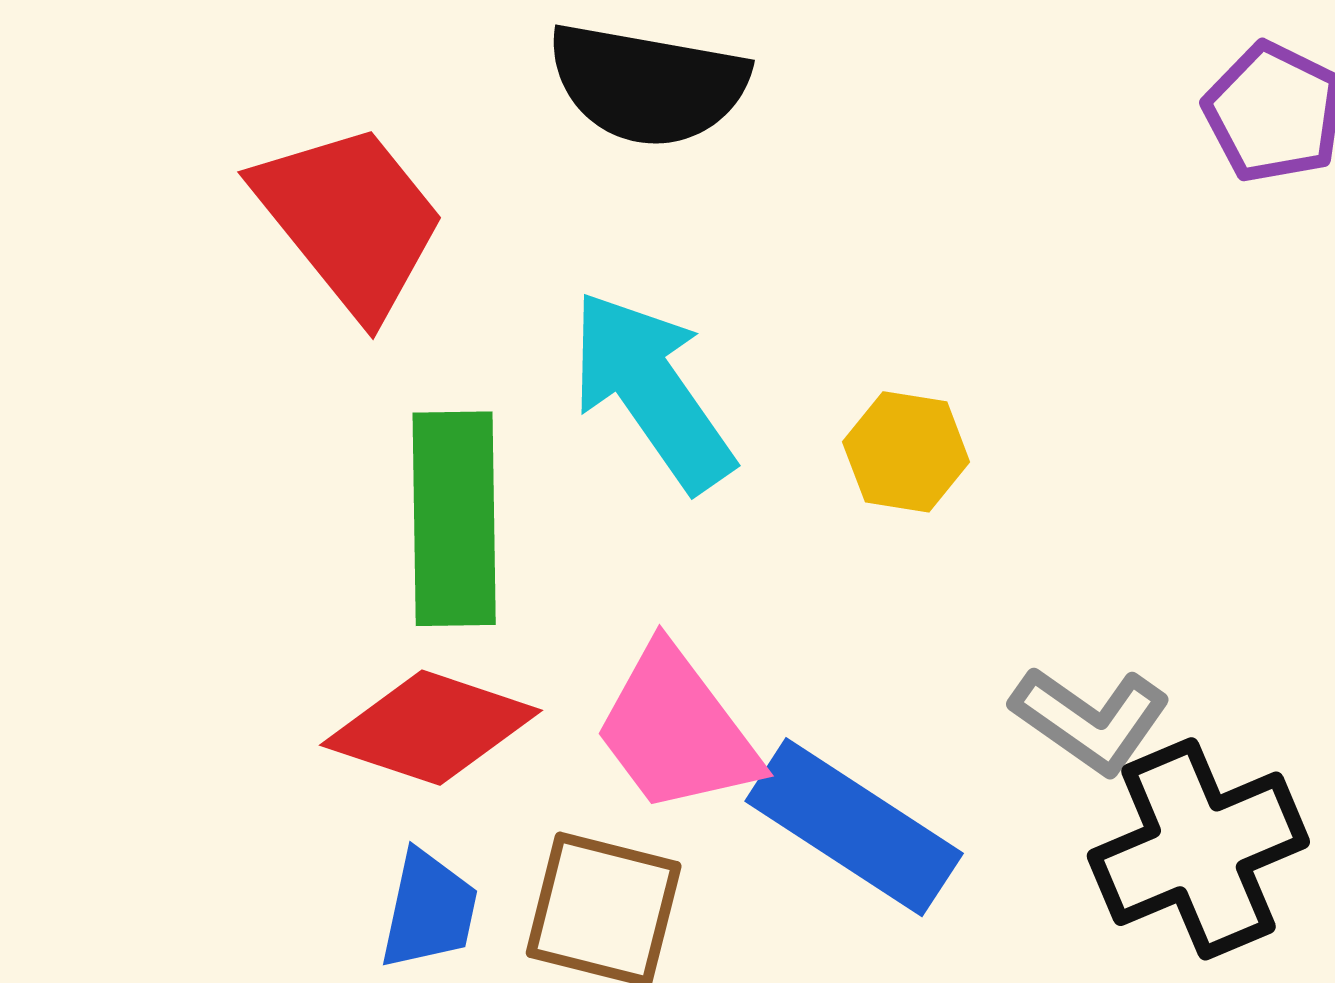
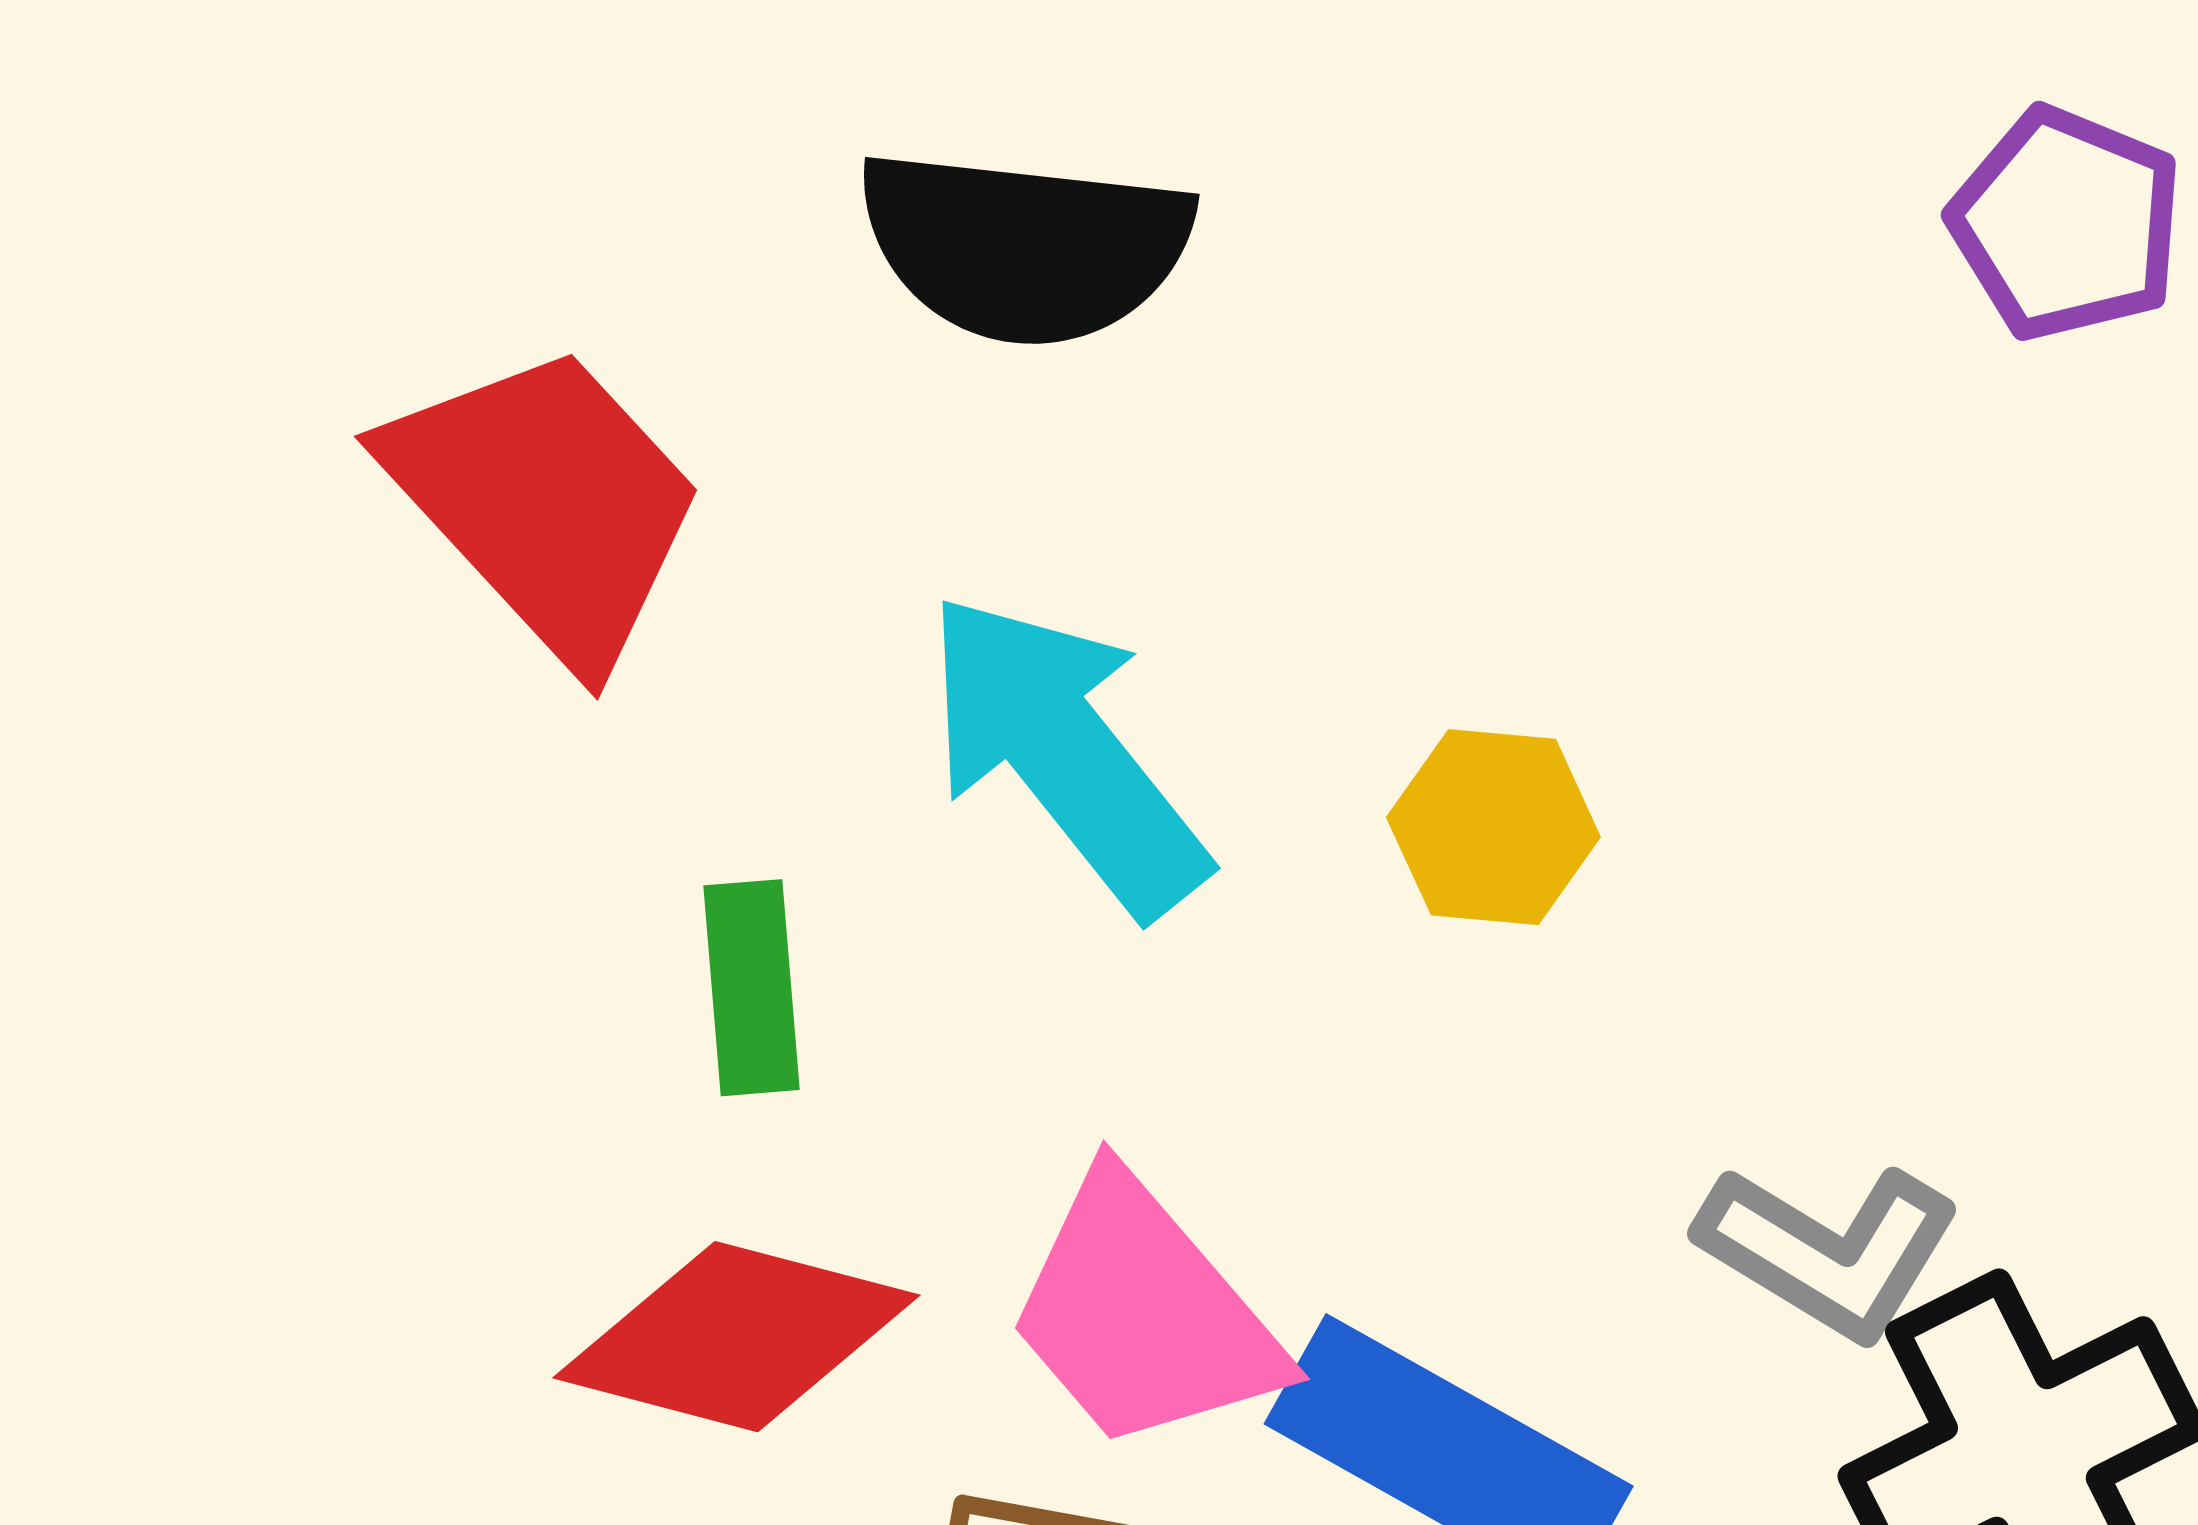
green rectangle: (454, 519) -> (752, 988), size x0.6

